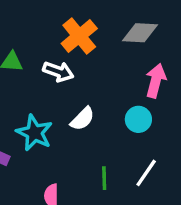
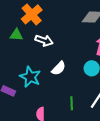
orange cross: (79, 36) -> (32, 14), moved

